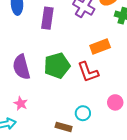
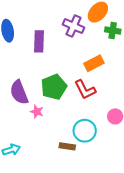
pink star: (21, 103) -> (37, 112), moved
cyan circle: (83, 113) -> (85, 131), size x1.5

